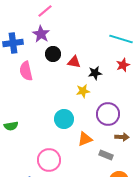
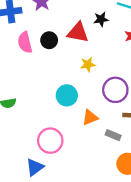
black circle: (53, 54) -> (49, 40), moved
red triangle: (74, 62) -> (78, 32), size x1.5
black star: (95, 73) -> (101, 19), moved

